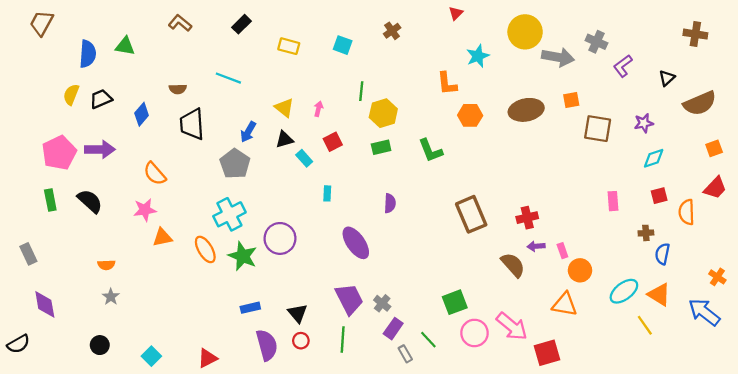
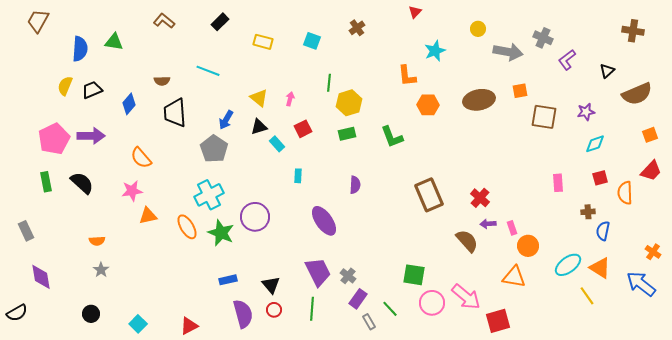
yellow circle: (525, 32) -> (478, 29), size x0.5
red cross: (527, 218) -> (480, 198), turned -36
green square: (455, 302) -> (414, 275), turned 30

